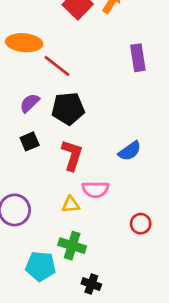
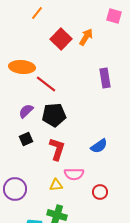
red circle: (141, 224) -> (100, 192), moved

